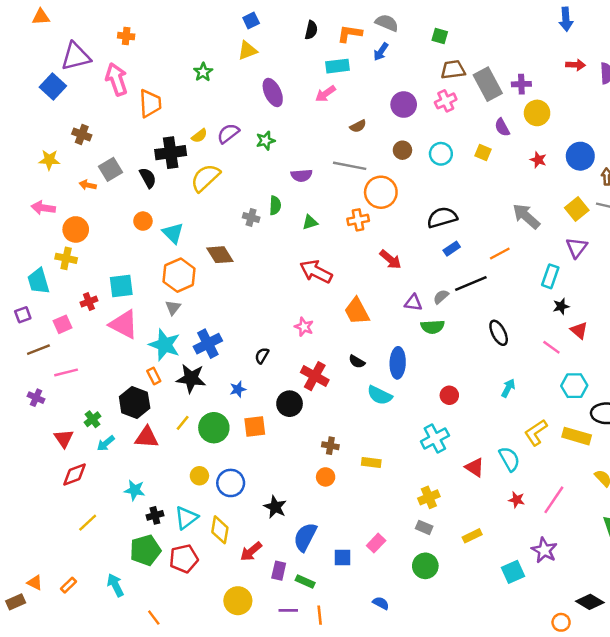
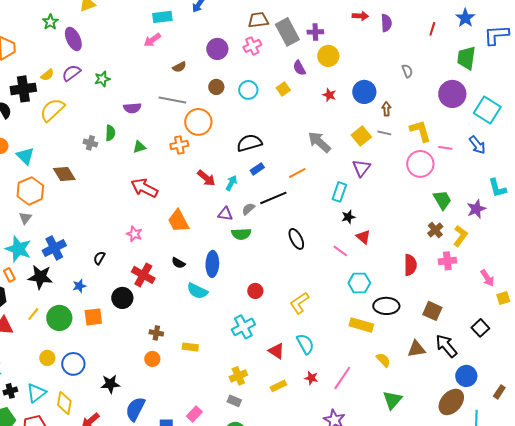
purple ellipse: (273, 93) -> (73, 39), moved
yellow square: (483, 153) -> (283, 89), turned 32
cyan arrow: (508, 388) -> (231, 183), moved
yellow L-shape: (536, 433) -> (299, 303), moved
black star: (275, 507) -> (110, 384), turned -30
yellow rectangle: (472, 536) -> (278, 386), moved

